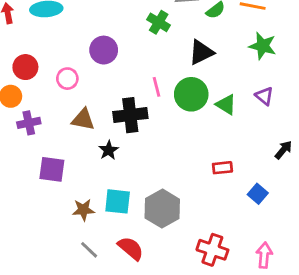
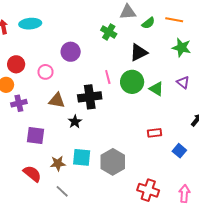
red semicircle: (131, 248) -> (32, 174), moved

